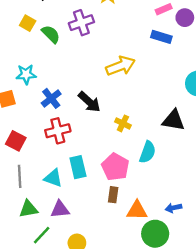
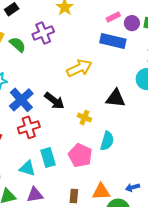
blue rectangle: (161, 37) -> (113, 41), size x1.4
blue cross: (51, 98) -> (21, 100), size x1.4
black triangle: (174, 120) -> (116, 98), moved
brown rectangle: (113, 195) -> (74, 196), moved

